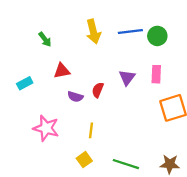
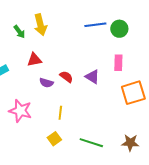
yellow arrow: (93, 31) -> (40, 25), moved
purple triangle: (127, 78) -> (92, 77), moved, turned -35
red semicircle: (98, 90) -> (66, 77), turned 104

